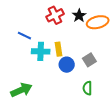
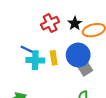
blue line: (24, 36) -> (27, 49), moved
blue circle: (67, 65) -> (78, 55), moved, size x1.5

